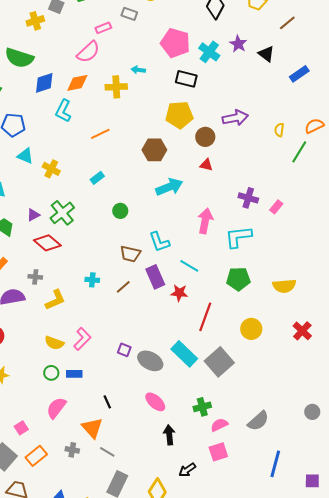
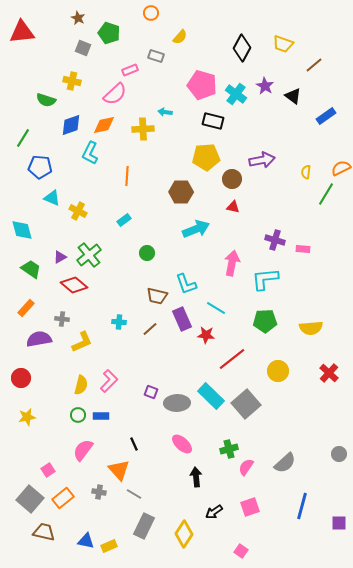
yellow cross: (35, 21) -> (72, 81), moved, turned 30
green semicircle: (19, 58) -> (46, 100), size x0.7
orange line: (100, 134) -> (127, 176), turned -60
pink rectangle: (276, 207) -> (303, 249), turned 56
red line: (205, 317) -> (232, 359), turned 32
yellow semicircle: (54, 343) -> (81, 385), turned -96
gray ellipse: (150, 361) -> (177, 403), turned -30
pink semicircle: (219, 425) -> (246, 467), turned -30
pink square: (218, 452) -> (250, 507), moved

